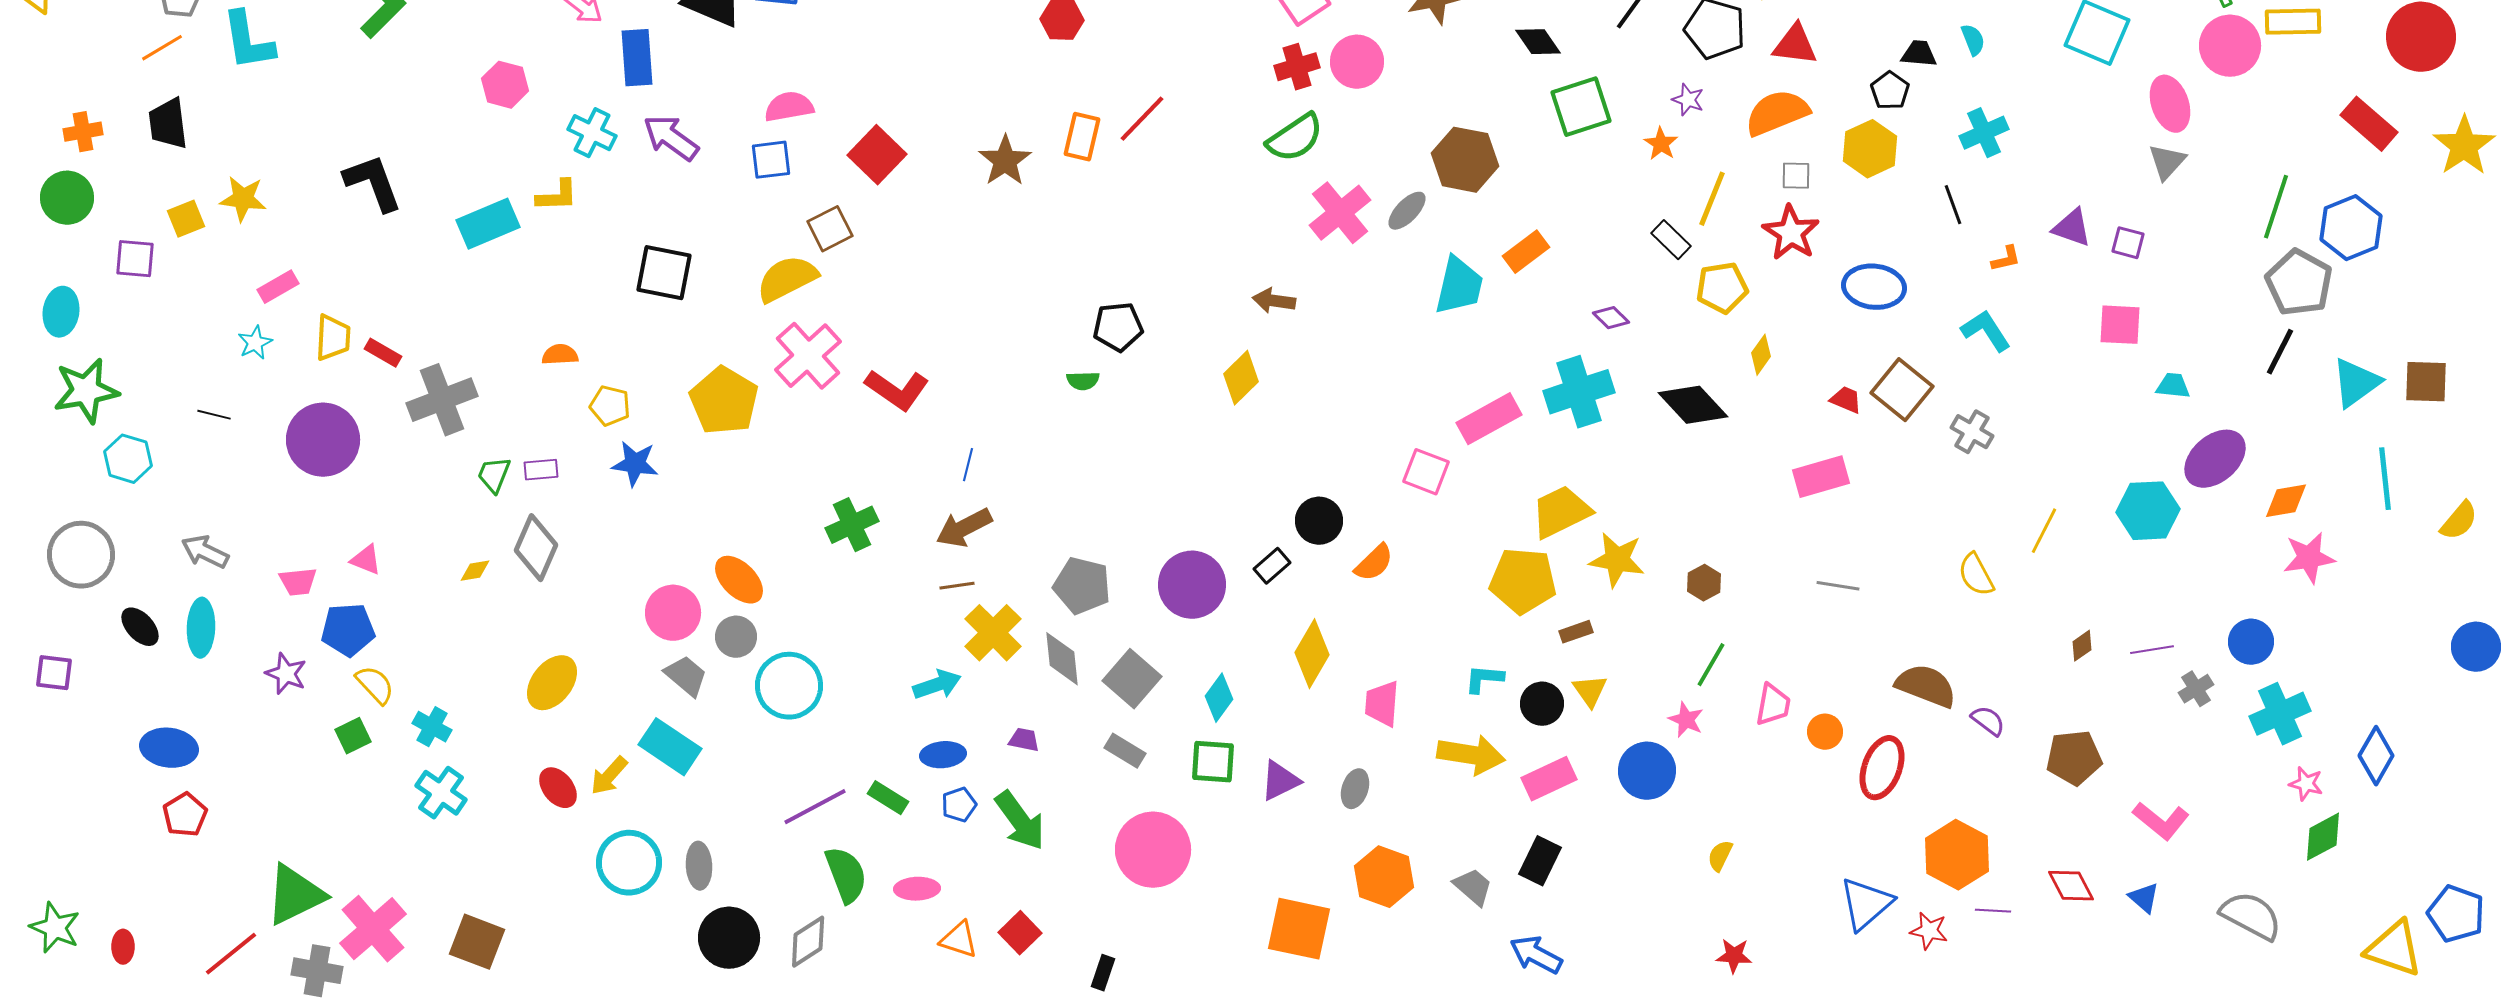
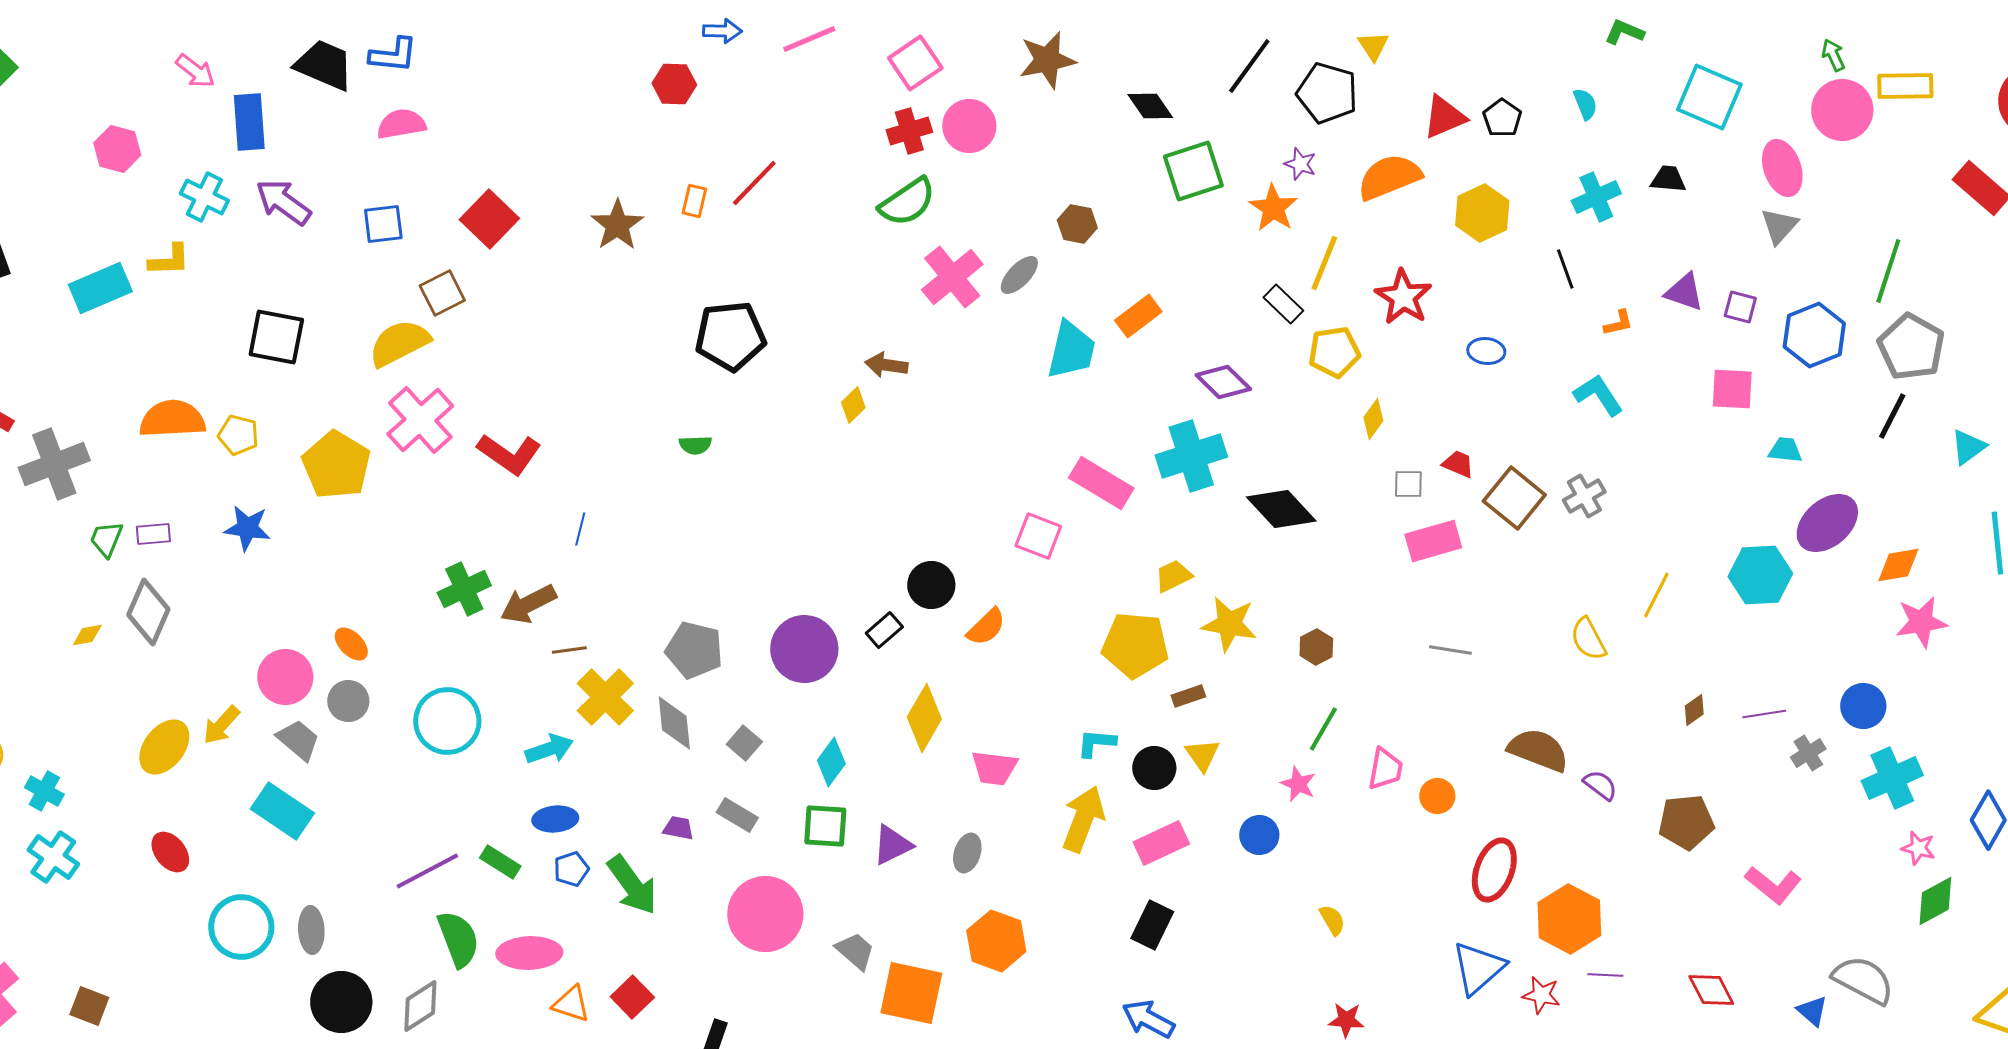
red triangle: (1795, 45) -> (1444, 117), moved, turned -30
black trapezoid: (1919, 54) -> (1668, 179), moved
black pentagon: (1890, 91) -> (1502, 118), moved
pink semicircle: (789, 107) -> (401, 124), moved
orange rectangle: (1082, 137) -> (694, 201), size x0.7
orange star: (1661, 144) -> (1273, 208), size x1.4
brown hexagon: (1465, 160) -> (1077, 224), size x0.6
gray square: (1796, 176) -> (1408, 484), moved
blue hexagon: (2351, 228) -> (1814, 335), moved
blue ellipse: (1874, 287) -> (1486, 351), size x0.6
purple diamond: (1611, 318) -> (1223, 382), size x1.5
black pentagon: (1118, 327) -> (730, 336), moved, size x1.4
orange semicircle: (560, 355) -> (172, 419), size x1.8
yellow diamond: (1241, 378) -> (853, 405), moved, size x0.7
cyan triangle: (2356, 383) -> (1968, 447), size x0.7
brown square: (1902, 390) -> (1514, 498), moved
black diamond: (1693, 405) -> (1281, 509), moved
yellow pentagon: (610, 406) -> (238, 435), moved
pink rectangle: (1489, 419) -> (1101, 483), turned 60
gray cross: (1972, 432) -> (1584, 496), turned 30
yellow trapezoid: (1561, 512) -> (1173, 576), size x0.6
brown arrow: (964, 528) -> (528, 604), moved
orange ellipse: (739, 580) -> (351, 644), size x0.7
gray square: (1132, 679) -> (744, 743), size x0.6
cyan circle: (789, 686) -> (447, 721), moved
pink trapezoid: (1382, 704) -> (994, 768), turned -87
purple trapezoid: (1024, 740) -> (678, 828), moved
yellow arrow: (1471, 755) -> (1083, 819), turned -78
red ellipse: (1882, 768) -> (1494, 870), moved
blue circle: (1647, 771) -> (1259, 835), size x0.7
yellow arrow: (609, 776) -> (221, 725), moved
yellow semicircle: (1720, 856) -> (1332, 920), turned 124
red diamond: (2071, 886) -> (1711, 990), moved
gray trapezoid: (1473, 887) -> (855, 951), moved
pink ellipse: (917, 889) -> (529, 953), size x1.4
blue triangle: (2144, 898) -> (1812, 1011), moved
brown square: (477, 942) -> (89, 1006), size x0.7

